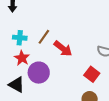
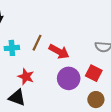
red star: (22, 58) -> (26, 77), moved
purple circle: (39, 73) -> (69, 78), moved

